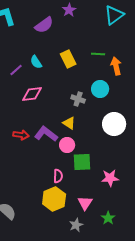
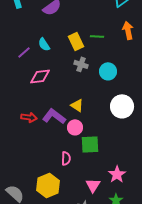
green line: (98, 54) -> (97, 36), moved
orange arrow: (116, 66) -> (128, 30), moved
gray cross: (78, 99) -> (81, 64), moved
pink star: (110, 178) -> (117, 174), moved, turned -30
yellow hexagon: (54, 199) -> (48, 185), moved

